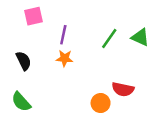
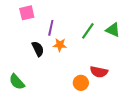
orange star: (65, 58) -> (60, 45), moved
black semicircle: (24, 61) -> (38, 49), moved

